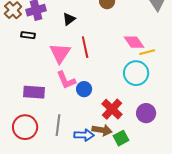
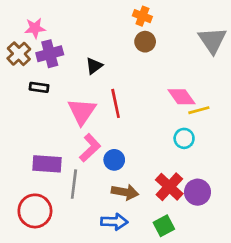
cyan circle: (136, 73) -> (184, 138), size x0.6
pink L-shape: (66, 80) -> (90, 148), turned -110
red cross: (112, 109) -> (169, 187), moved
gray line: (58, 125) -> (74, 184), moved
brown arrow: (102, 130) -> (125, 192), moved

